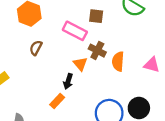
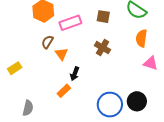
pink rectangle: (75, 31) -> (70, 23), moved, turned -50
orange semicircle: (118, 61) -> (141, 38), moved
orange triangle: (80, 64) -> (62, 54), moved

